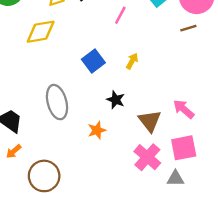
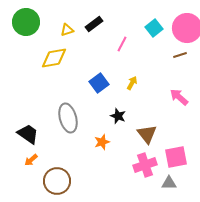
pink arrow: (184, 109) -> (179, 97), moved
pink cross: (147, 157) -> (145, 165), turned 30

